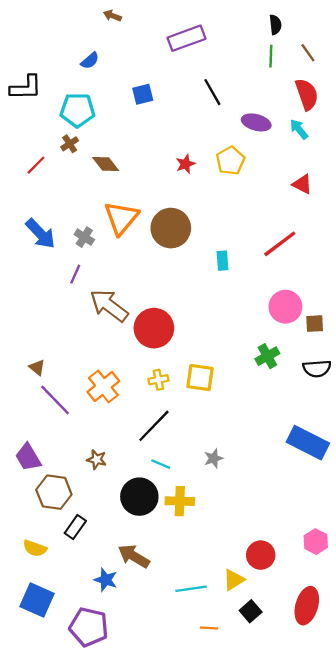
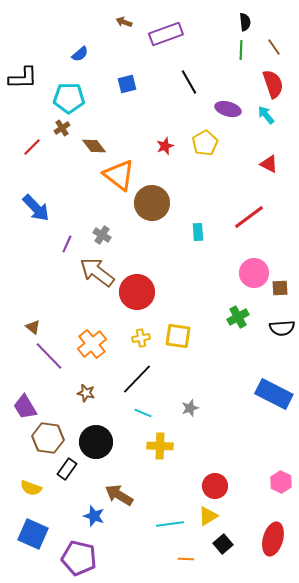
brown arrow: (112, 16) -> (124, 22), moved
orange triangle: (121, 218) -> (119, 175), moved, turned -32
gray cross: (84, 237) -> (102, 235), moved
brown star: (97, 460) -> (86, 393), moved
black circle: (139, 497) -> (96, 442), moved
red circle: (261, 555) -> (215, 486), moved

